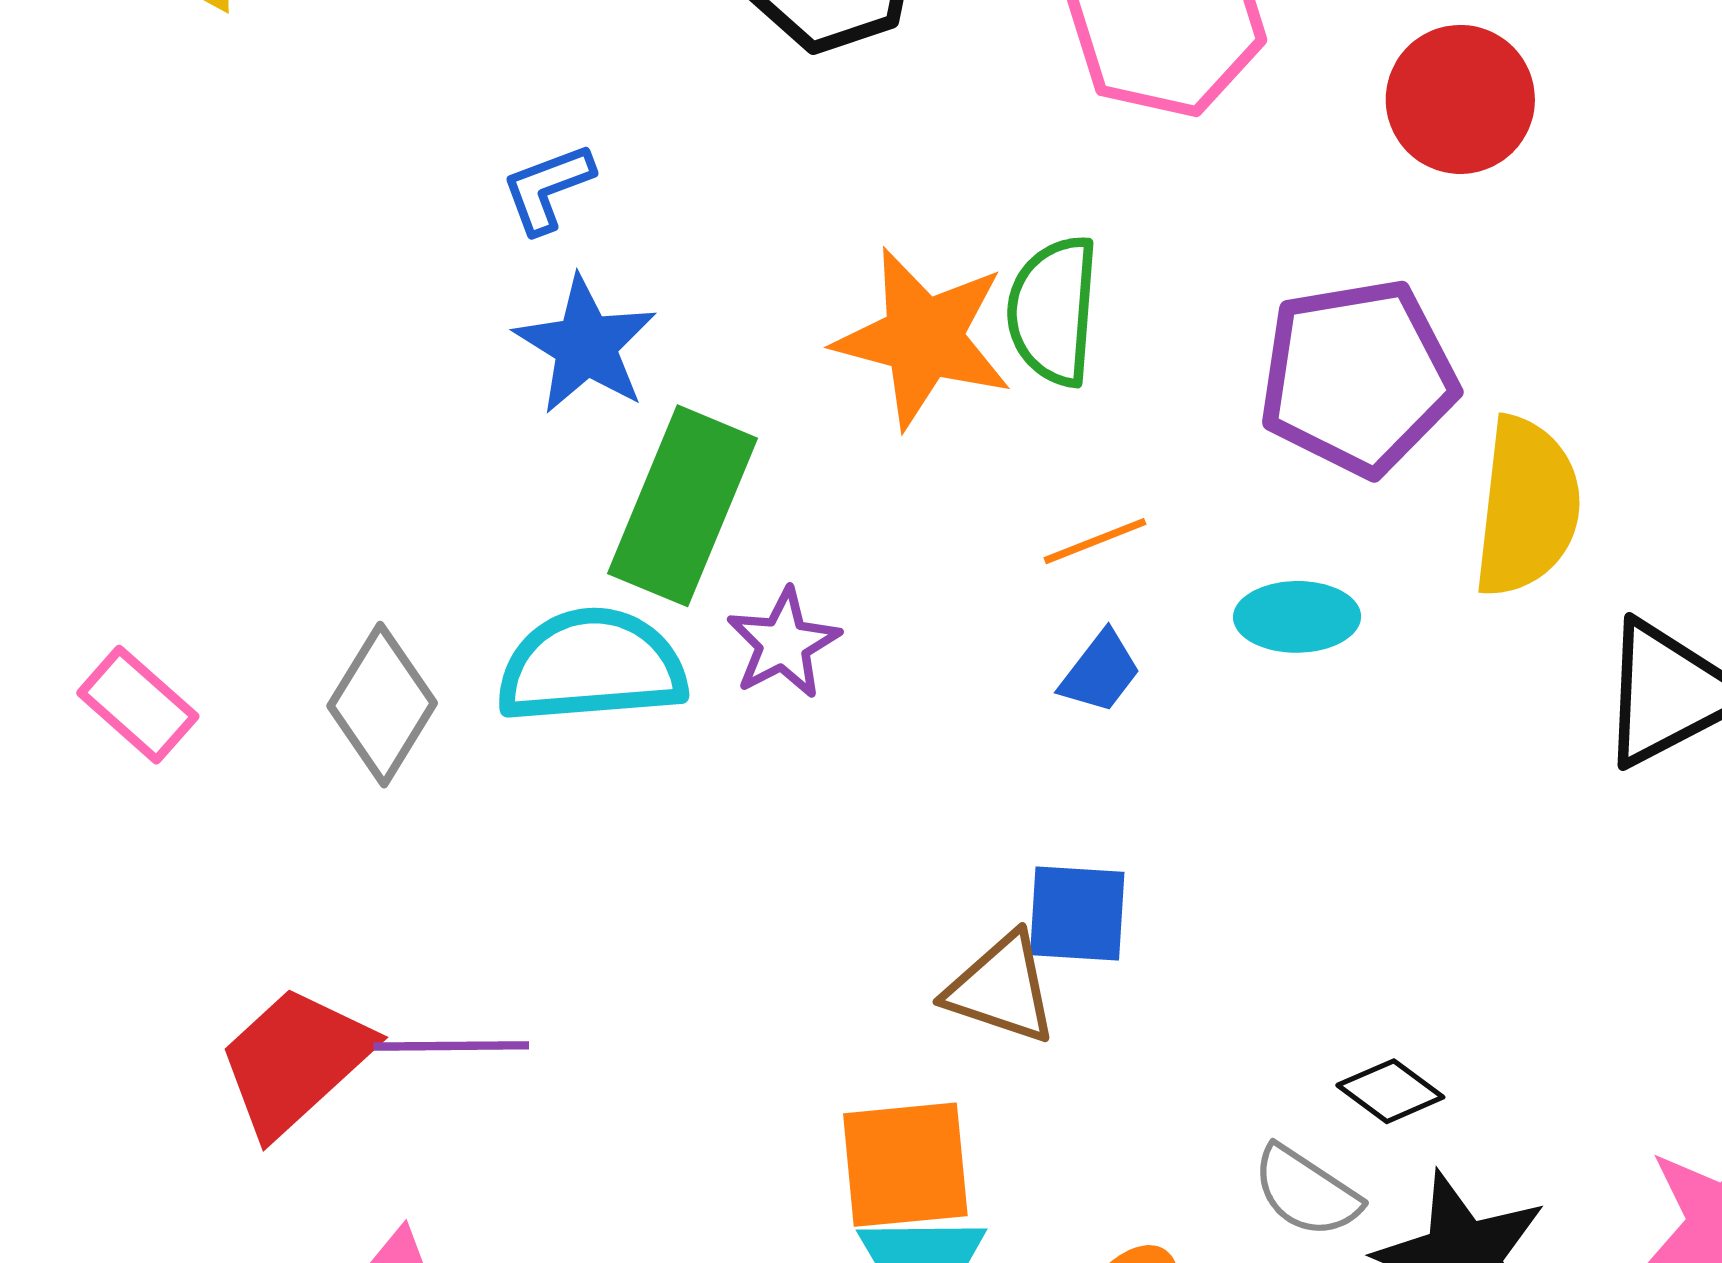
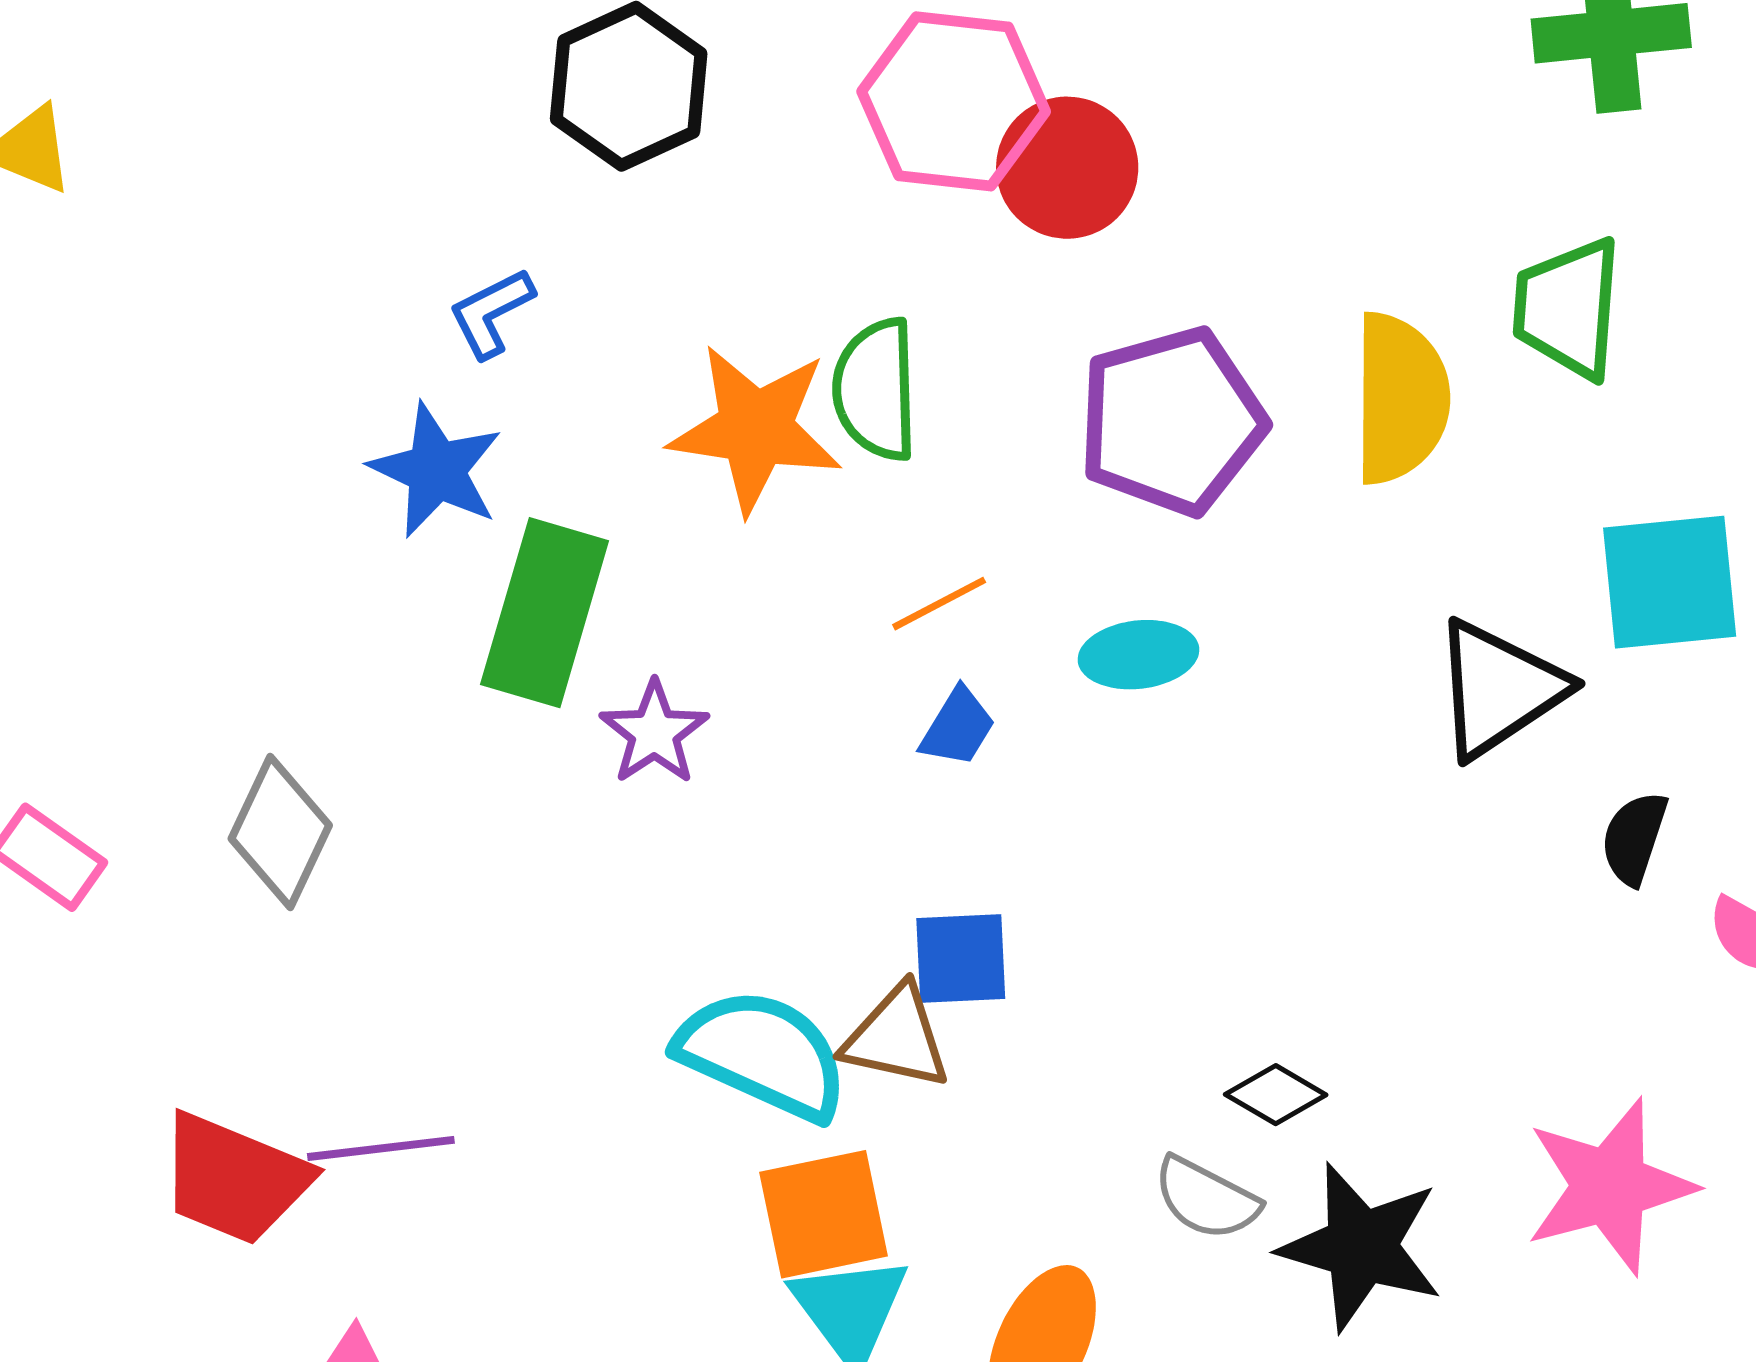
red circle: (1460, 99) -> (1067, 168), moved
blue L-shape: (548, 188) -> (491, 313), moved
yellow semicircle: (1527, 507) -> (1400, 398), moved
cyan semicircle: (592, 666) -> (763, 1054), moved, turned 35
red trapezoid: (295, 1061) -> (234, 1179), turned -109

